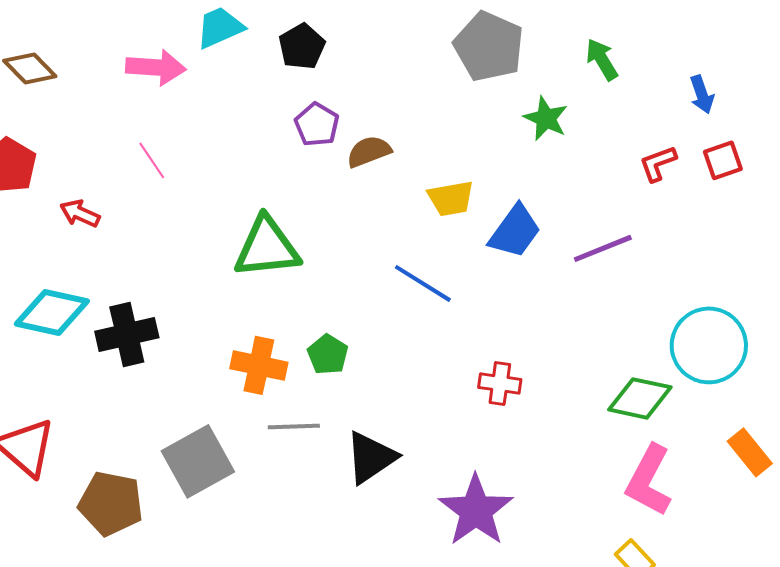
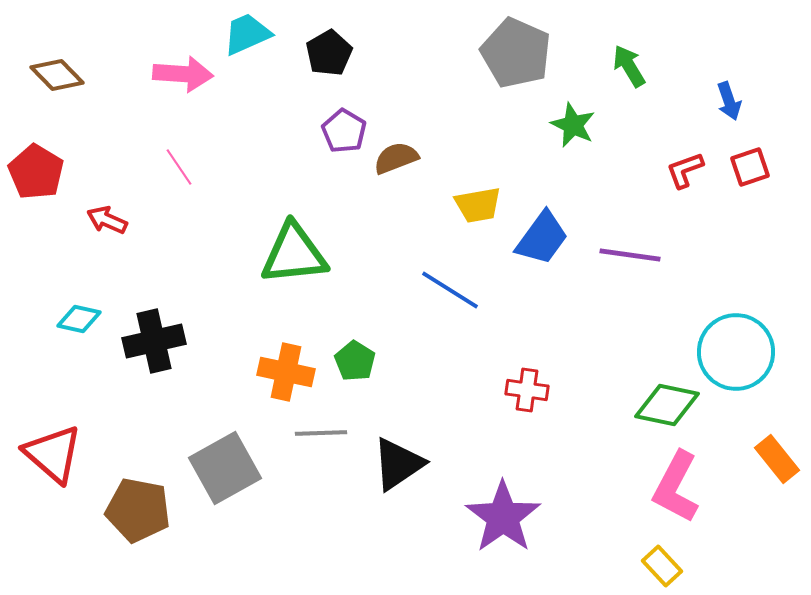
purple line: (603, 248) -> (630, 255), turned 30
cyan diamond: (52, 312) -> (79, 319), size x0.6

